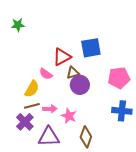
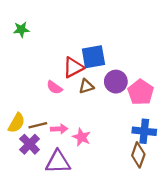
blue square: (91, 48) -> (93, 57), moved
pink pentagon: (119, 78) -> (141, 92), turned -30
purple circle: (80, 85) -> (116, 82), moved
yellow semicircle: (32, 89) -> (17, 123), moved
brown diamond: (86, 137) -> (138, 155), moved

